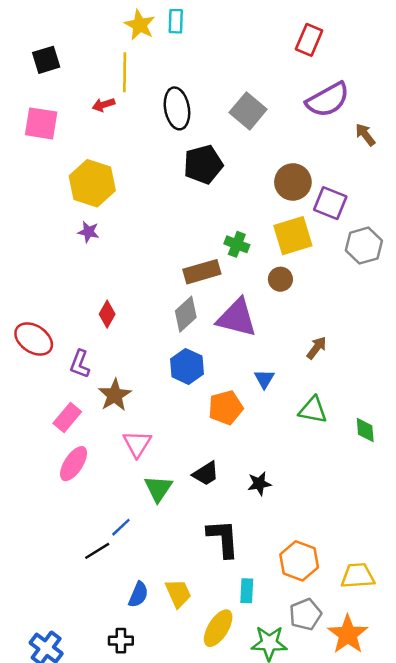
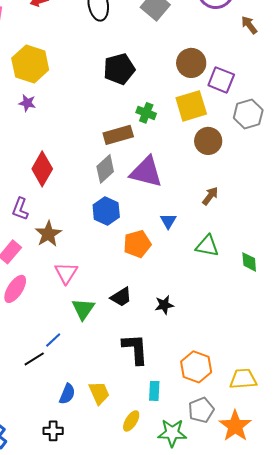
black pentagon: (203, 165) -> (119, 69), moved
brown circle: (280, 279) -> (208, 141), moved, size x1.4
red diamond: (107, 314) -> (42, 169), size x1.6
yellow ellipse: (218, 628) -> (131, 421), size x0.7

